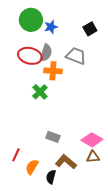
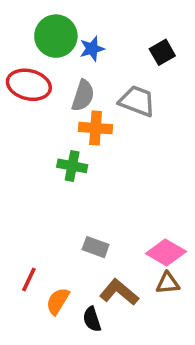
red ellipse: (30, 56) -> (29, 85), moved
green cross: (40, 92) -> (72, 166), turned -35
black semicircle: (51, 177) -> (92, 319), turned -32

